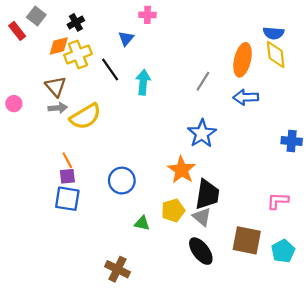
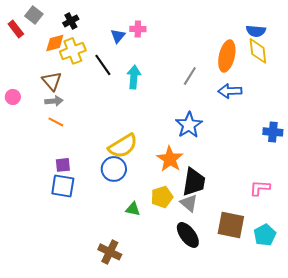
pink cross: (147, 15) -> (138, 29), moved
yellow semicircle: (85, 116) -> (123, 146), moved
orange line: (67, 160) -> (56, 122), moved, turned -35

